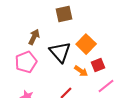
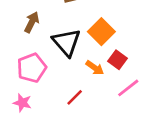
pink pentagon: (26, 62) -> (32, 68), moved
red square: (98, 65) -> (118, 60), turned -32

